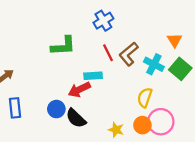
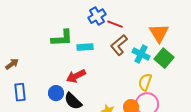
orange triangle: (175, 40) -> (159, 33), size x1.5
red line: (108, 53) -> (115, 24), moved, turned -42
cyan rectangle: (93, 76) -> (85, 47), moved
yellow semicircle: (145, 98) -> (145, 82), moved

